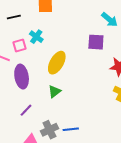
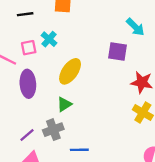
purple line: (26, 110) -> (27, 135), moved
gray cross: (50, 130) -> (53, 130), moved

